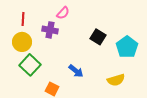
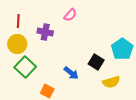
pink semicircle: (63, 13) -> (70, 15), moved
black square: (98, 37) -> (96, 62), moved

